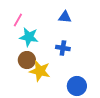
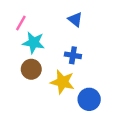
blue triangle: (65, 17) -> (75, 19), turned 32
yellow star: (40, 71) -> (62, 82), moved

